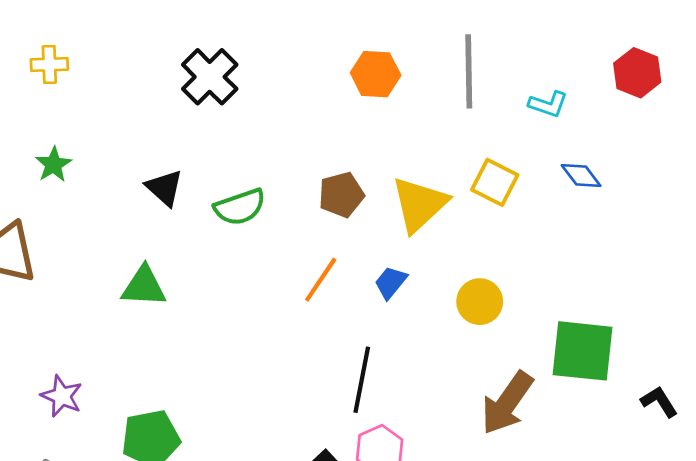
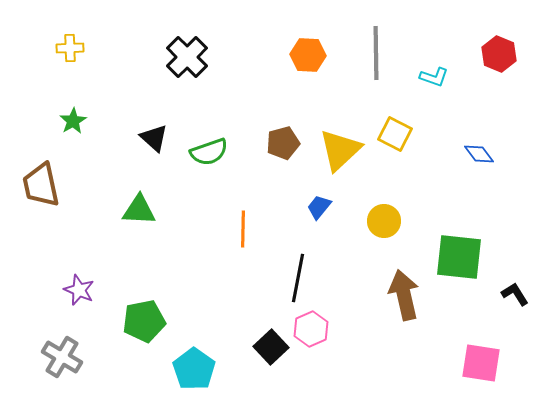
blue diamond: (581, 176) -> (479, 154), moved
orange line: (321, 280) -> (243, 229), moved, turned -33
brown arrow: (507, 403) -> (404, 295), turned 132

